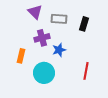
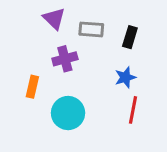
blue star: (59, 50) -> (125, 77), moved

